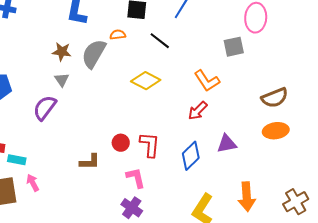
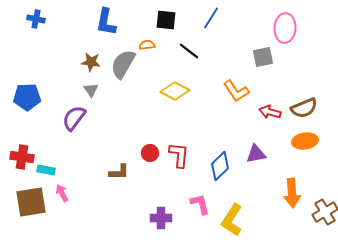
red arrow: (198, 111) -> (270, 112), moved, turned 60
pink L-shape: (136, 178) -> (200, 204), moved
orange arrow: (247, 197) -> (292, 193), moved
purple cross: (132, 208) -> (161, 218), turned -35

